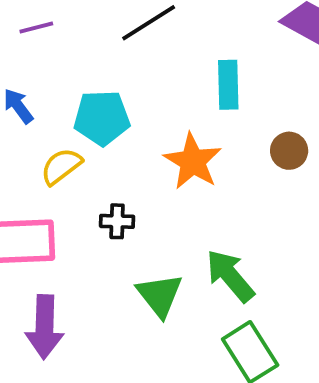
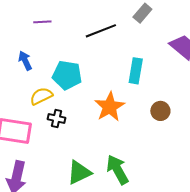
black cross: (117, 221) -> (56, 118), moved
green triangle: (160, 295) -> (79, 172), turned 32

